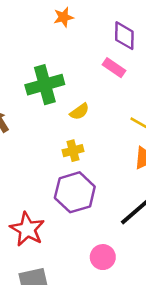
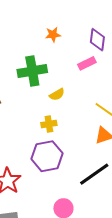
orange star: (64, 17) -> (53, 35), moved
pink rectangle: (114, 68) -> (87, 63), turned -66

